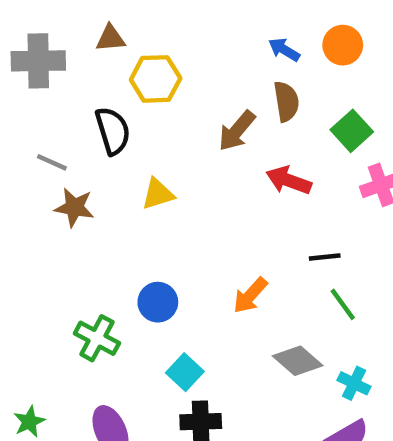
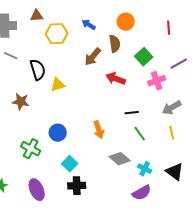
orange circle: (343, 45) -> (126, 22), moved
blue arrow: (284, 50) -> (89, 25), moved
black semicircle: (113, 131) -> (38, 70), moved
gray line: (52, 162) -> (11, 56), moved
brown star: (74, 207) -> (21, 102), moved
orange arrow: (250, 295) -> (99, 130), turned -60

